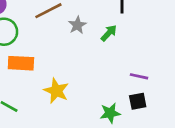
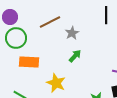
green arrow: (109, 33) -> (75, 56), moved

